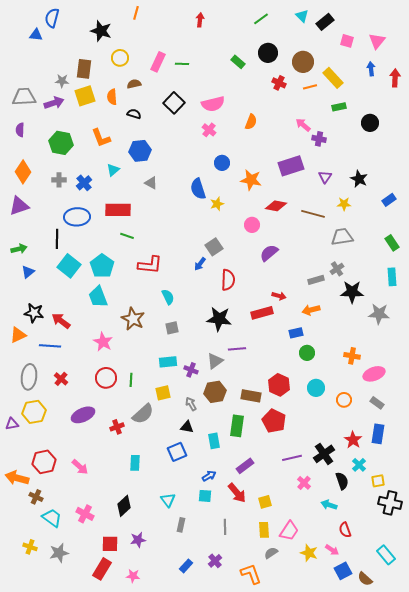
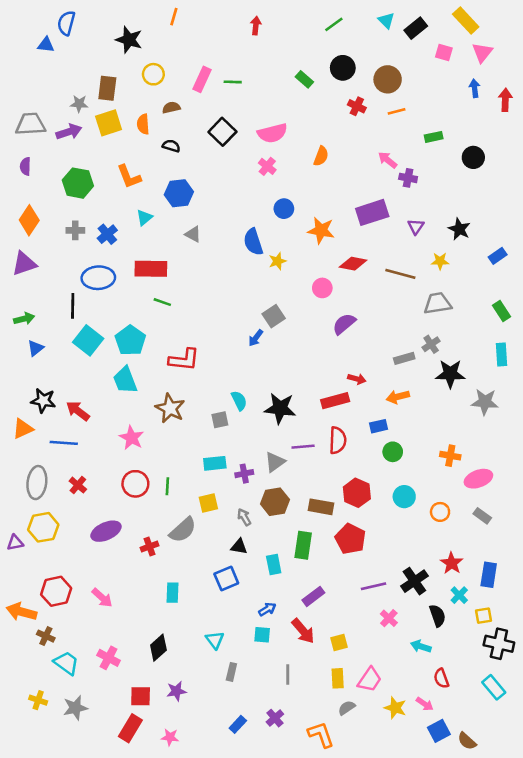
yellow rectangle: (333, 78) -> (466, 20), moved
red L-shape: (150, 265) -> (184, 360), moved
red semicircle: (228, 280) -> (338, 440), moved
cyan semicircle: (168, 297) -> (239, 401), moved
purple cross: (191, 370) -> (244, 474), turned -32
blue rectangle: (378, 434) -> (489, 575), moved
cyan rectangle: (386, 555) -> (494, 687), moved

